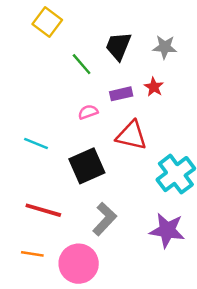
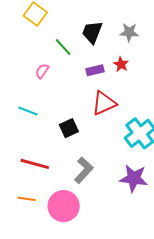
pink semicircle: (88, 112) -> (42, 71), moved, turned -35
red triangle: (131, 135) -> (104, 103), turned -36
black square: (87, 166) -> (69, 128), size x0.7

